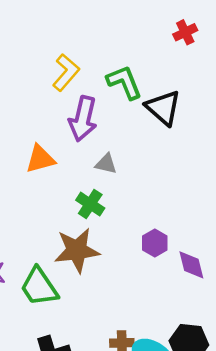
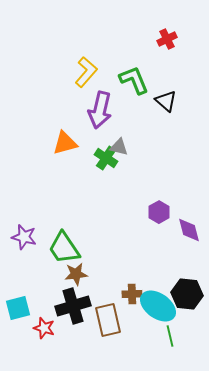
red cross: (185, 32) -> (167, 39), moved
black triangle: (163, 108) -> (166, 101), size x0.7
green cross: (90, 204) -> (106, 158), moved
brown star: (77, 250) -> (76, 274), moved, size x0.6

